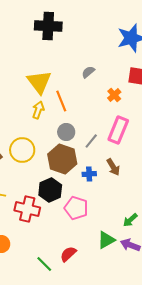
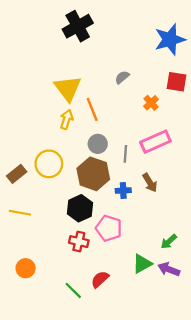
black cross: (48, 26) -> (78, 26), turned -32
pink rectangle: (118, 130) -> (155, 142), turned 44
gray line: (91, 141) -> (125, 154), turned -35
red cross: (27, 209) -> (79, 242), moved, size x0.7

